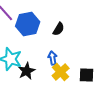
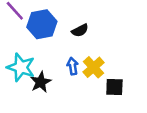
black semicircle: (59, 29) -> (80, 30), turned 32
yellow cross: (61, 72) -> (94, 67), moved

